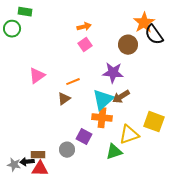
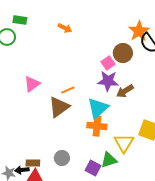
orange arrow: (84, 27) -> (65, 28), moved, turned 40
pink square: (85, 45) -> (108, 63), moved
brown arrow: (121, 97) -> (125, 91), moved
brown triangle: (64, 99) -> (59, 107), size x1.6
yellow triangle: (129, 135) -> (124, 143), turned -40
purple square: (84, 137) -> (93, 168), moved

